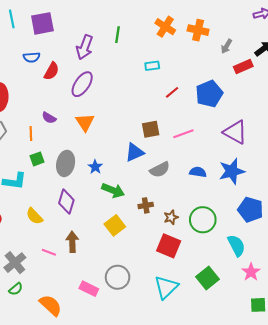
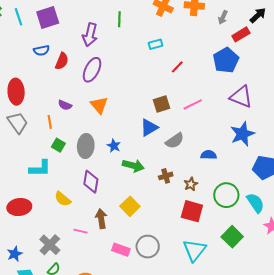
blue pentagon: (209, 94) -> (226, 60), moved
green square: (37, 159) -> (58, 145), turned -32
blue semicircle: (198, 172) -> (209, 155), moved
green circle: (203, 220) -> (226, 195), moved
yellow square: (115, 225) -> (130, 206), moved
pink rectangle: (89, 289) -> (121, 250), moved

